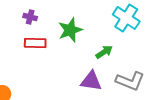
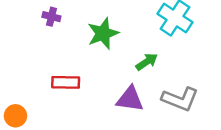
red rectangle: (35, 43) -> (66, 82), moved

